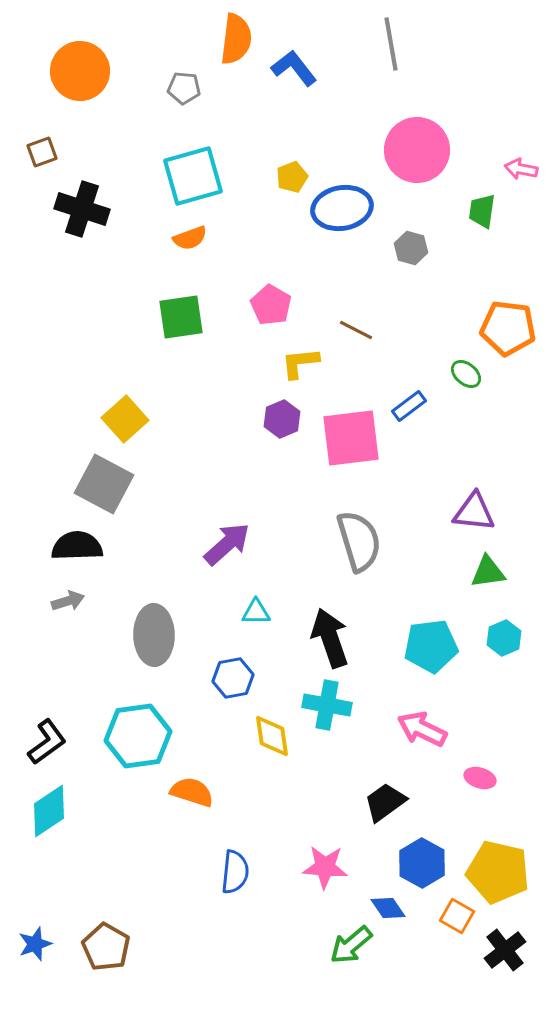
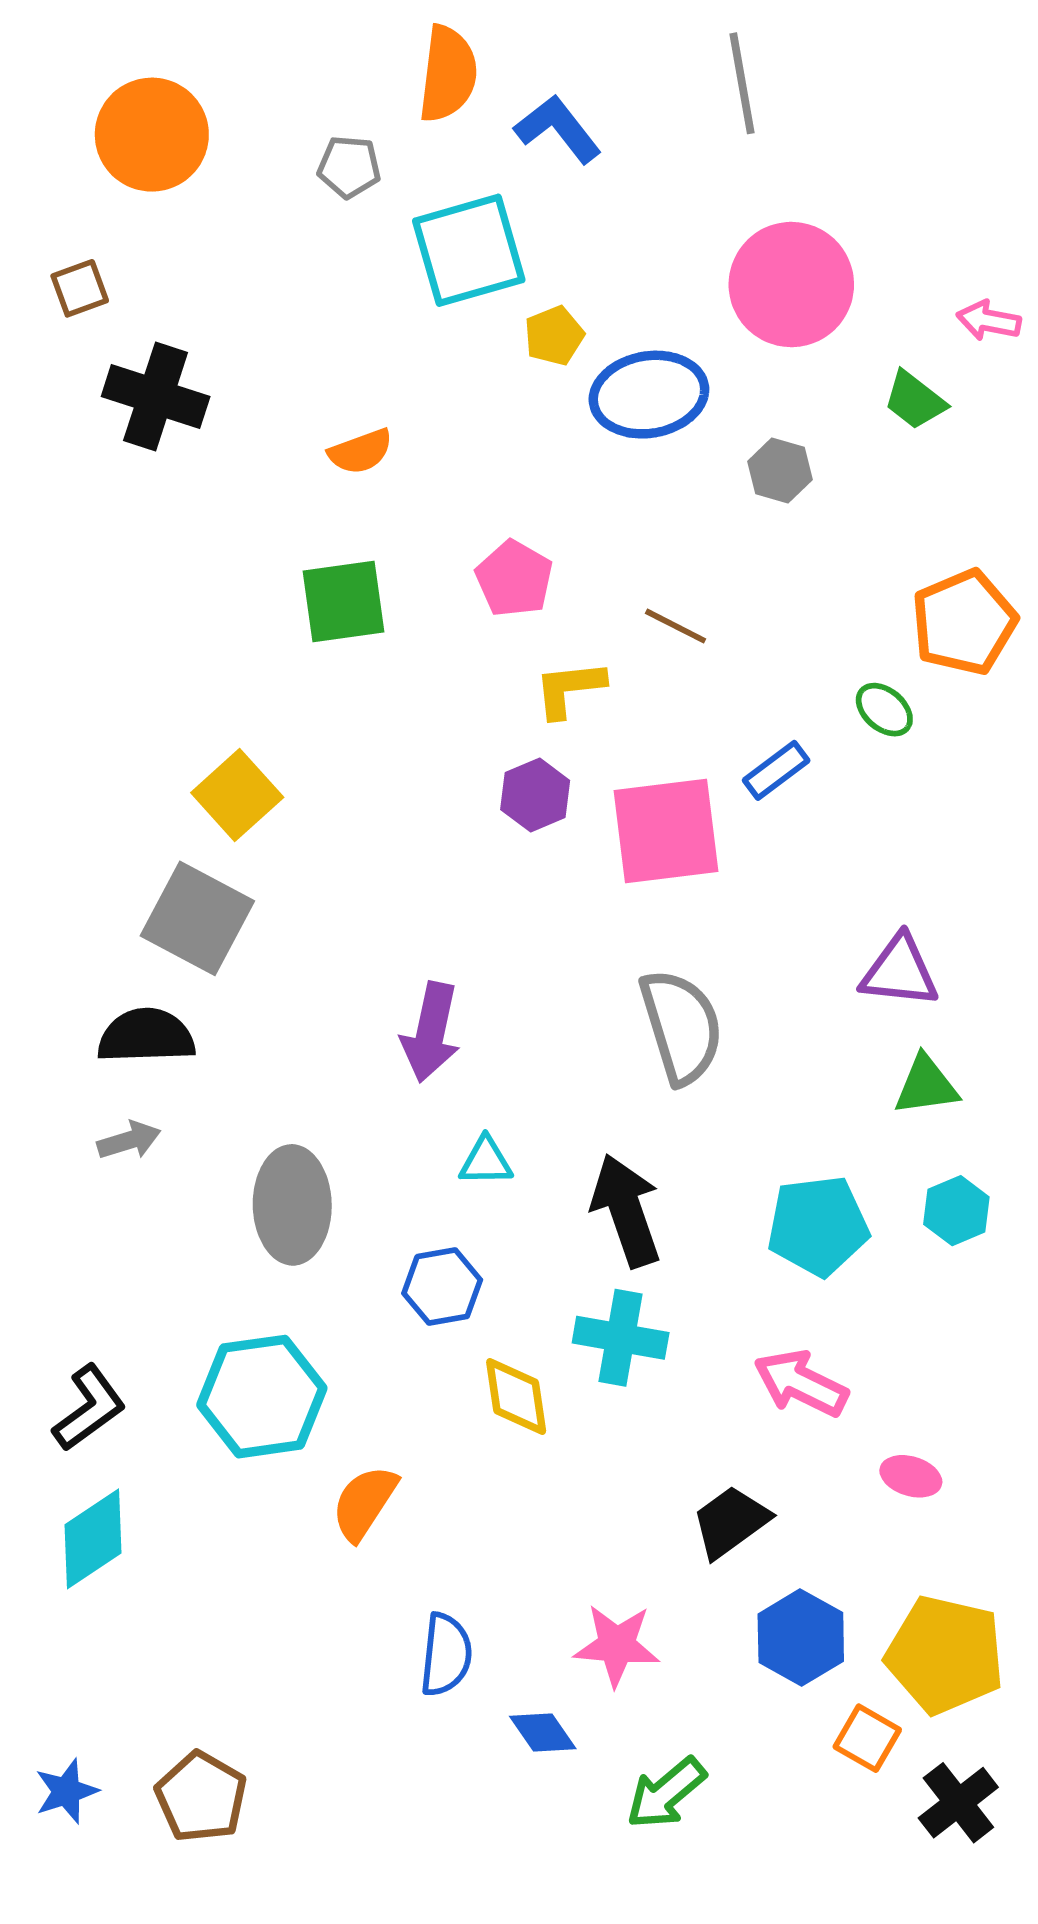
cyan square: (193, 176) -> (469, 250), moved
green trapezoid: (482, 211) -> (915, 400), turned -60
orange pentagon: (508, 328) -> (964, 622), turned -30
purple arrow: (227, 544) -> (431, 1032), turned 144
orange semicircle: (192, 792) -> (364, 1503), turned -75
blue diamond: (388, 908) -> (543, 1732), moved

